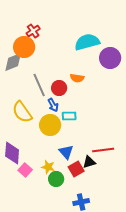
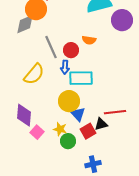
blue arrow: (53, 105) -> (65, 67), turned 32
yellow semicircle: (22, 112) -> (34, 74), turned -105
cyan rectangle: (69, 116) -> (81, 78), size x1.6
yellow circle: (50, 125) -> (69, 101), moved

